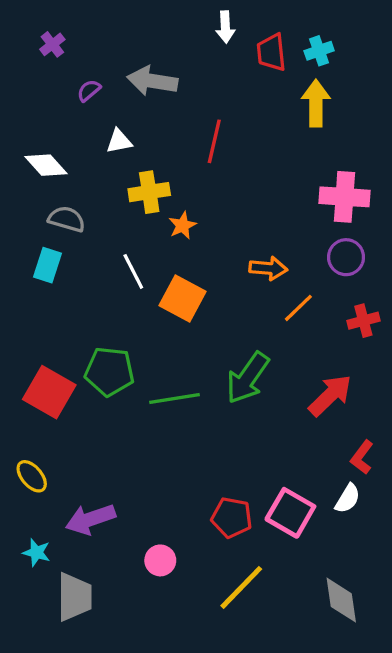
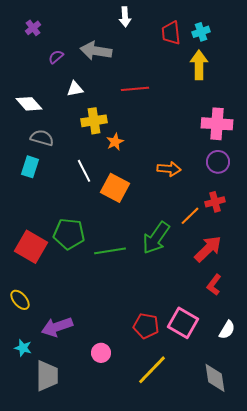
white arrow: (225, 27) -> (125, 17), moved
red line: (214, 141) -> (135, 89), turned 72
orange line: (298, 308) -> (190, 216), moved
red cross: (363, 321) -> (215, 202), moved
red L-shape: (362, 457) -> (214, 285), moved
white semicircle: (348, 499) -> (227, 330), moved

